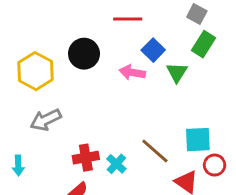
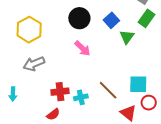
black circle: (84, 54) -> (79, 18), moved
pink arrow: (132, 72) -> (82, 48), moved, turned -150
cyan cross: (116, 164) -> (81, 97), turned 32

